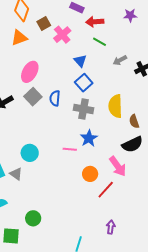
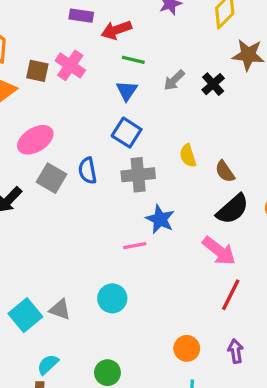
brown square: (44, 23) -> (37, 71), moved, turned -32
blue triangle: (80, 61) -> (127, 91), moved, turned 32
pink ellipse: (30, 72) -> (35, 140), turned 45
yellow semicircle: (115, 106) -> (188, 156), size x0.6
cyan circle: (30, 153) -> (112, 298), moved
orange circle: (90, 174) -> (187, 348), moved
red line: (106, 190) -> (231, 295), moved

